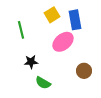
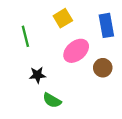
blue rectangle: (75, 20) -> (106, 25), moved
brown circle: (84, 71) -> (103, 68), moved

